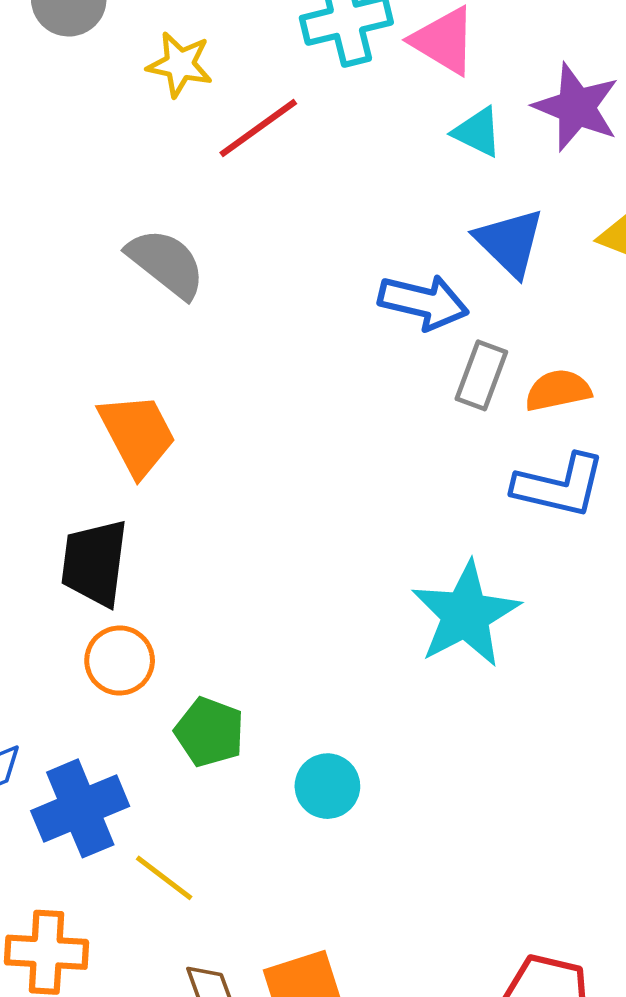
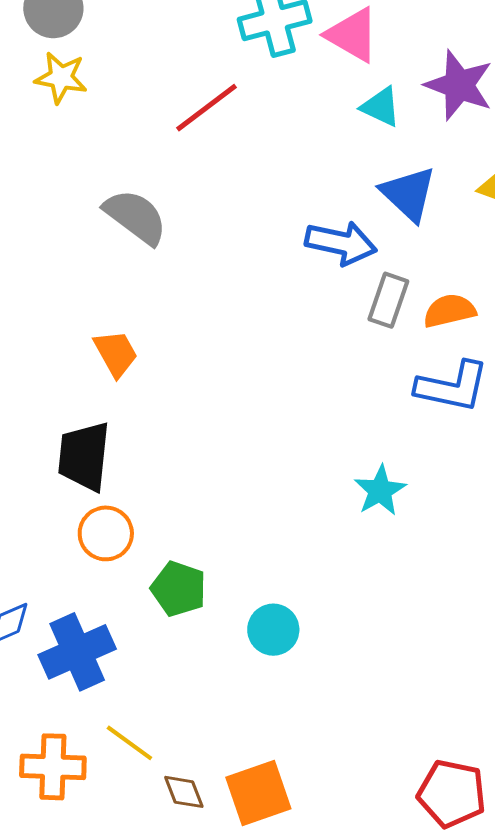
yellow star: (180, 65) -> (61, 78), moved
orange trapezoid: (137, 434) -> (116, 353), size x0.7
cyan star: (466, 614) -> (380, 491), size x0.6
yellow line: (164, 878) -> (129, 743), moved

